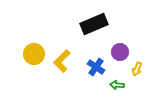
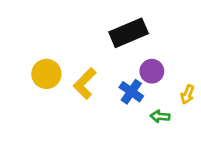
purple circle: (120, 52) -> (152, 71), moved

